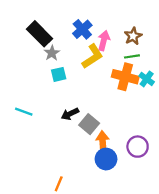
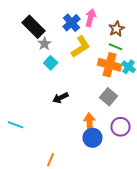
pink arrow: (104, 41) -> (90, 18), moved
green line: (132, 56) -> (116, 47), turned 32
cyan square: (59, 74) -> (50, 63), turned -32
cyan line: (24, 112) -> (16, 125), moved
gray square: (89, 124) -> (108, 97), moved

